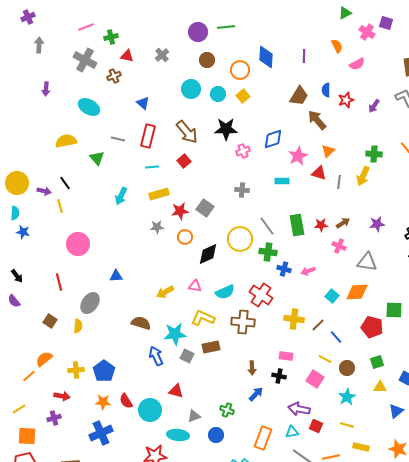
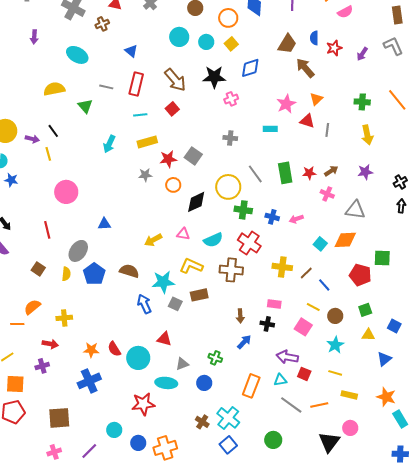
blue diamond: (273, 139) -> (250, 68), moved
yellow arrow: (363, 176) -> (367, 135), moved, turned -36
green cross: (268, 252) -> (243, 210), moved
blue pentagon: (104, 371) -> (94, 274), moved
orange line: (29, 376) -> (17, 324), turned 40

